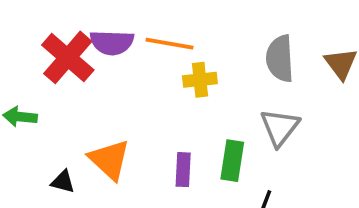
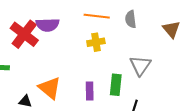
orange line: (169, 44) -> (97, 16), moved
gray semicircle: (280, 59) -> (131, 19), moved, size x0.7

